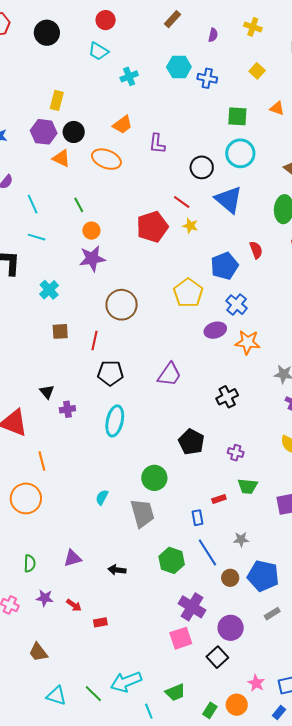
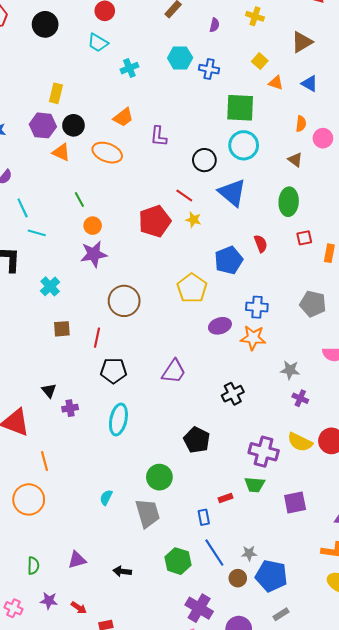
orange triangle: (277, 108) -> (276, 83), moved
green square: (237, 116) -> (240, 108), size x1.4
cyan line: (33, 204) -> (23, 208), moved
blue cross: (237, 305) -> (257, 307), moved, turned -35
purple cross: (236, 453) -> (264, 452), moved, size x1.8
gray star: (241, 539) -> (249, 553), moved

